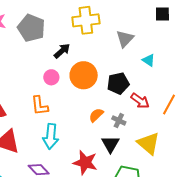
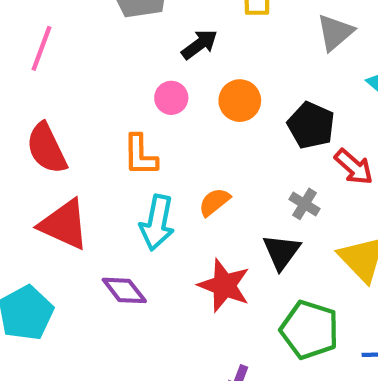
orange circle: (84, 75) -> (240, 101), size x0.7
black pentagon: (118, 83) -> (311, 125), turned 30
orange semicircle: (96, 115) -> (214, 202), moved

